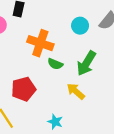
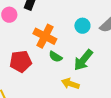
red pentagon: (23, 89) -> (21, 61), moved
yellow arrow: (76, 91) -> (70, 84), turned -30

